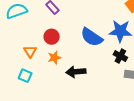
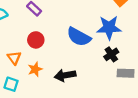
black cross: (120, 56) -> (111, 54), turned 32
orange star: (54, 58) -> (35, 69), moved

